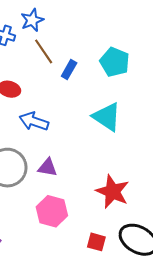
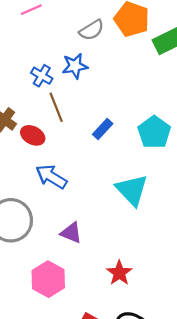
brown line: (44, 51) -> (56, 107), moved
purple triangle: (48, 167) -> (71, 233), moved
red star: (113, 192) -> (119, 273), size x0.7

